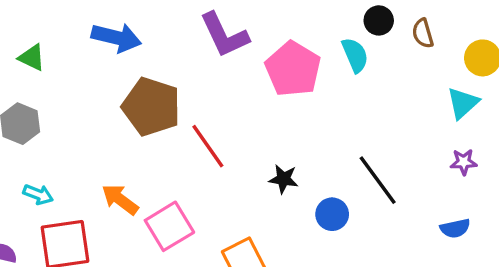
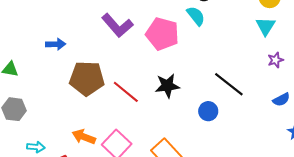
blue arrow: (116, 38) -> (56, 44), size x0.7
black star: (284, 179) -> (167, 86), moved, size x1.4

